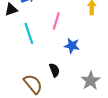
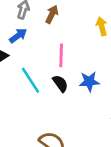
black semicircle: (54, 70) -> (60, 83), moved

